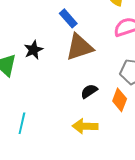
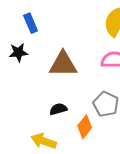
blue rectangle: (68, 18) -> (31, 23), moved

